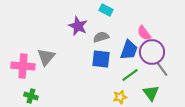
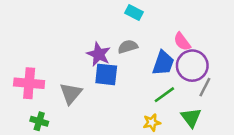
purple star: (78, 26) -> (99, 54), moved
gray triangle: (46, 57) -> (71, 93), moved
blue square: (101, 59) -> (106, 74), moved
gray line: (162, 69) -> (205, 87), turned 63

